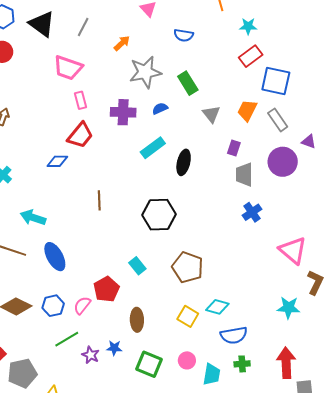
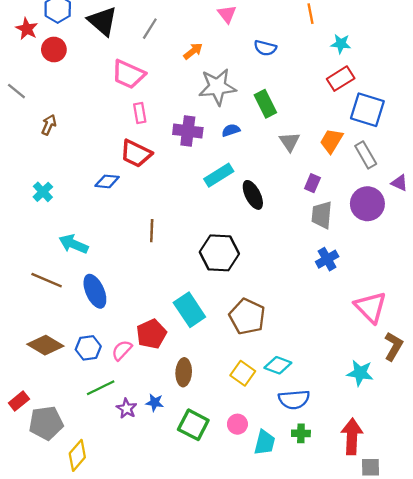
red trapezoid: (80, 135) -> (136, 153), turned 72
black ellipse: (184, 162) -> (253, 195), turned -45
cyan rectangle: (137, 266) -> (189, 310), size x1.6

